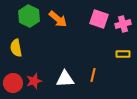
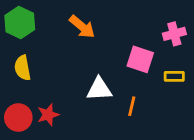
green hexagon: (29, 16) -> (20, 22), moved
pink square: (99, 19) -> (140, 59), moved
white triangle: (65, 79) -> (99, 89), moved

